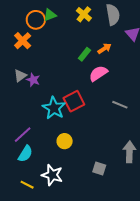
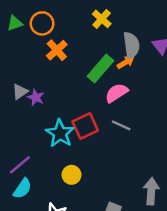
green triangle: (50, 15) -> (15, 23), moved
gray semicircle: (113, 15) -> (131, 45), moved
orange cross: (23, 41) -> (57, 50), moved
green rectangle: (84, 54) -> (100, 68), size x1.6
gray line: (120, 105) -> (121, 125), moved

